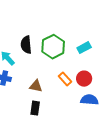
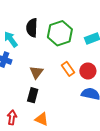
brown triangle: (36, 86) -> (36, 72), turned 48

